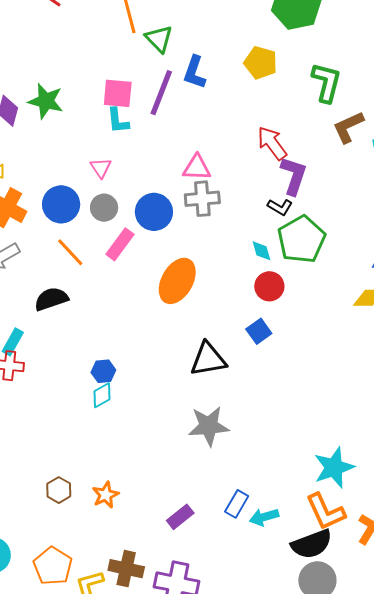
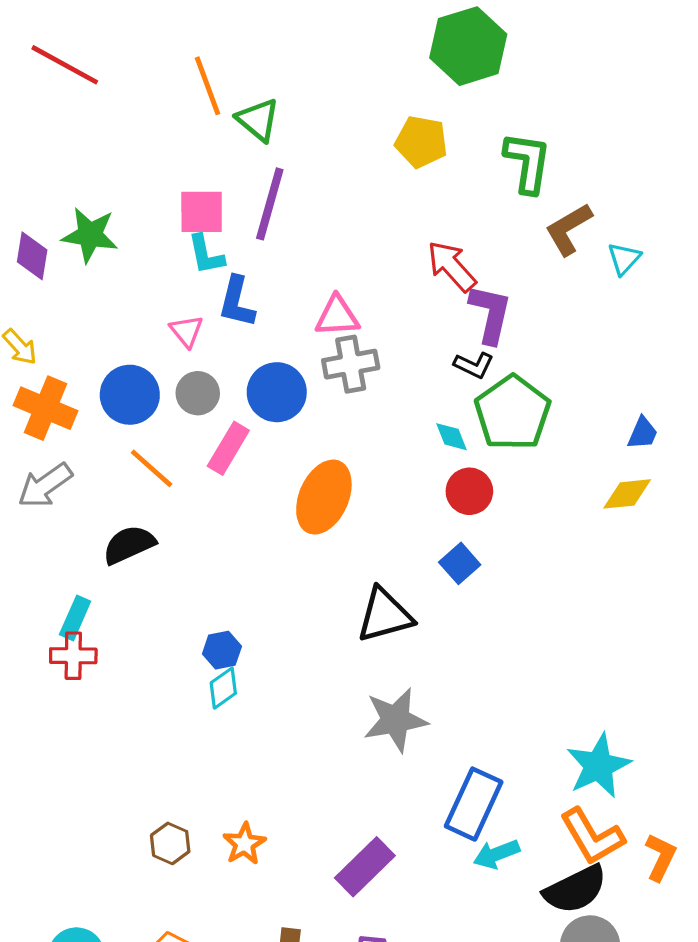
blue L-shape: (195, 72) -> (237, 302), moved
blue rectangle: (237, 504) -> (474, 804), moved, size x1.6
purple rectangle: (180, 517) -> (365, 867), size x1.4

